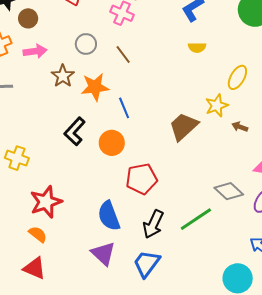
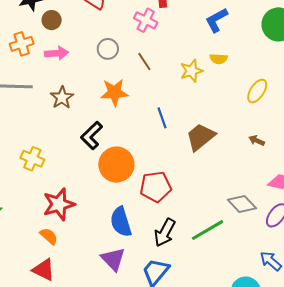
brown star: (63, 76) -> (62, 98), moved
yellow star: (217, 106) -> (191, 71), moved
blue line: (124, 108) -> (162, 118), moved
orange circle: (112, 143) -> (116, 165), moved, size x1.4

